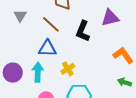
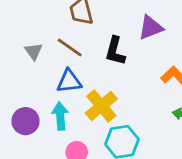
gray triangle: (20, 16) -> (34, 51), moved
yellow cross: (68, 69) -> (101, 106), size x1.6

